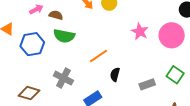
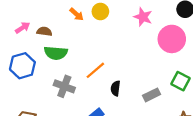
pink star: (140, 32) -> (143, 17), moved
gray cross: (63, 78) -> (64, 86), moved

